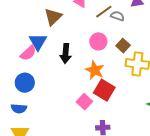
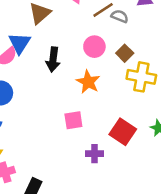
red square: (104, 90) -> (123, 132), moved
pink square: (84, 102) -> (73, 120), turned 35

